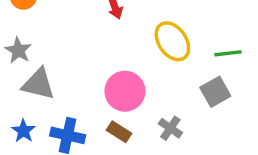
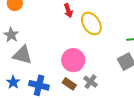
yellow ellipse: (172, 41) -> (91, 24), moved
gray cross: (170, 128) -> (90, 82), moved

